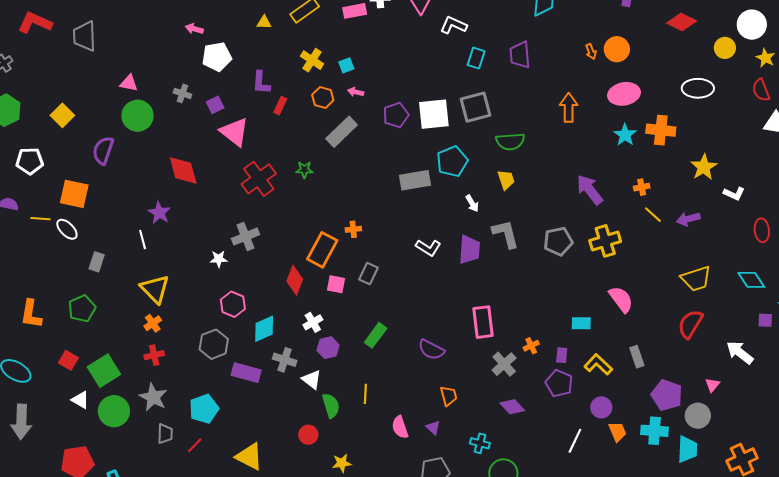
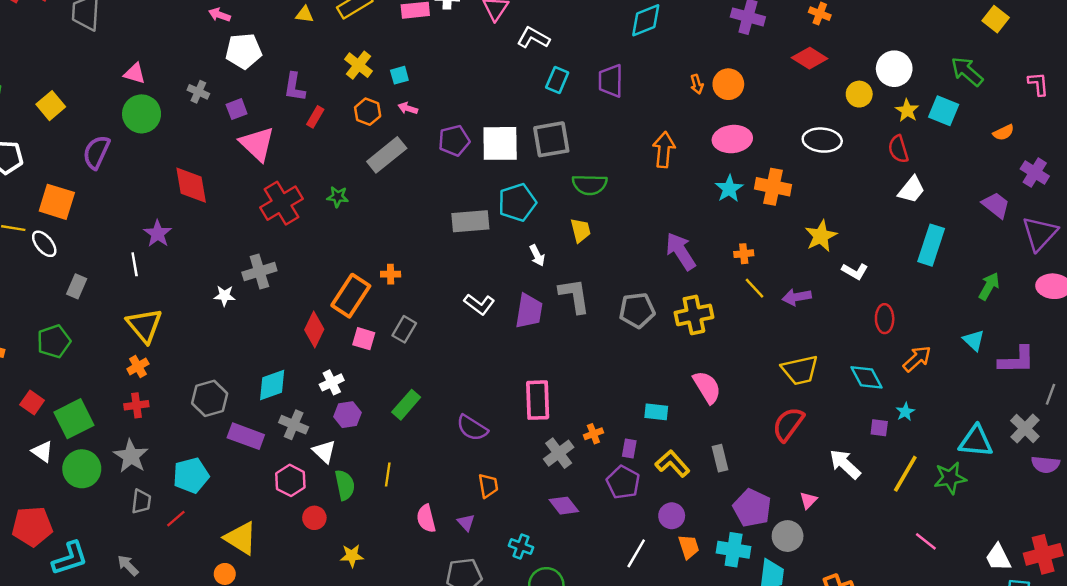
pink hexagon: (233, 304) -> (290, 480), moved

